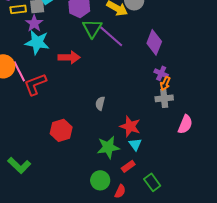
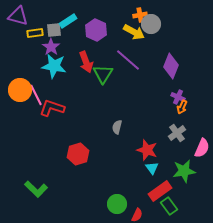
green triangle: (92, 28) -> (103, 74), moved
red arrow: (69, 57) -> (86, 62), moved, turned 70
red L-shape: (35, 84) -> (52, 108), turned 40
gray cross: (164, 98) -> (177, 133), moved, turned -30
green star: (108, 147) -> (184, 171), moved
red rectangle: (128, 166) -> (160, 191), moved, size x1.6

